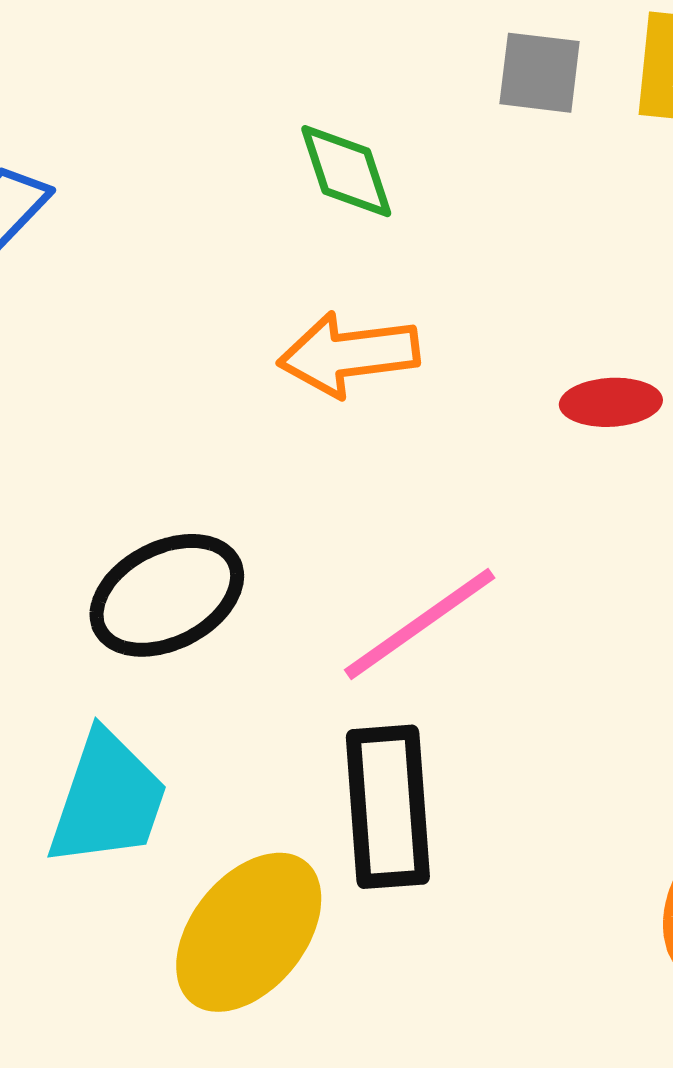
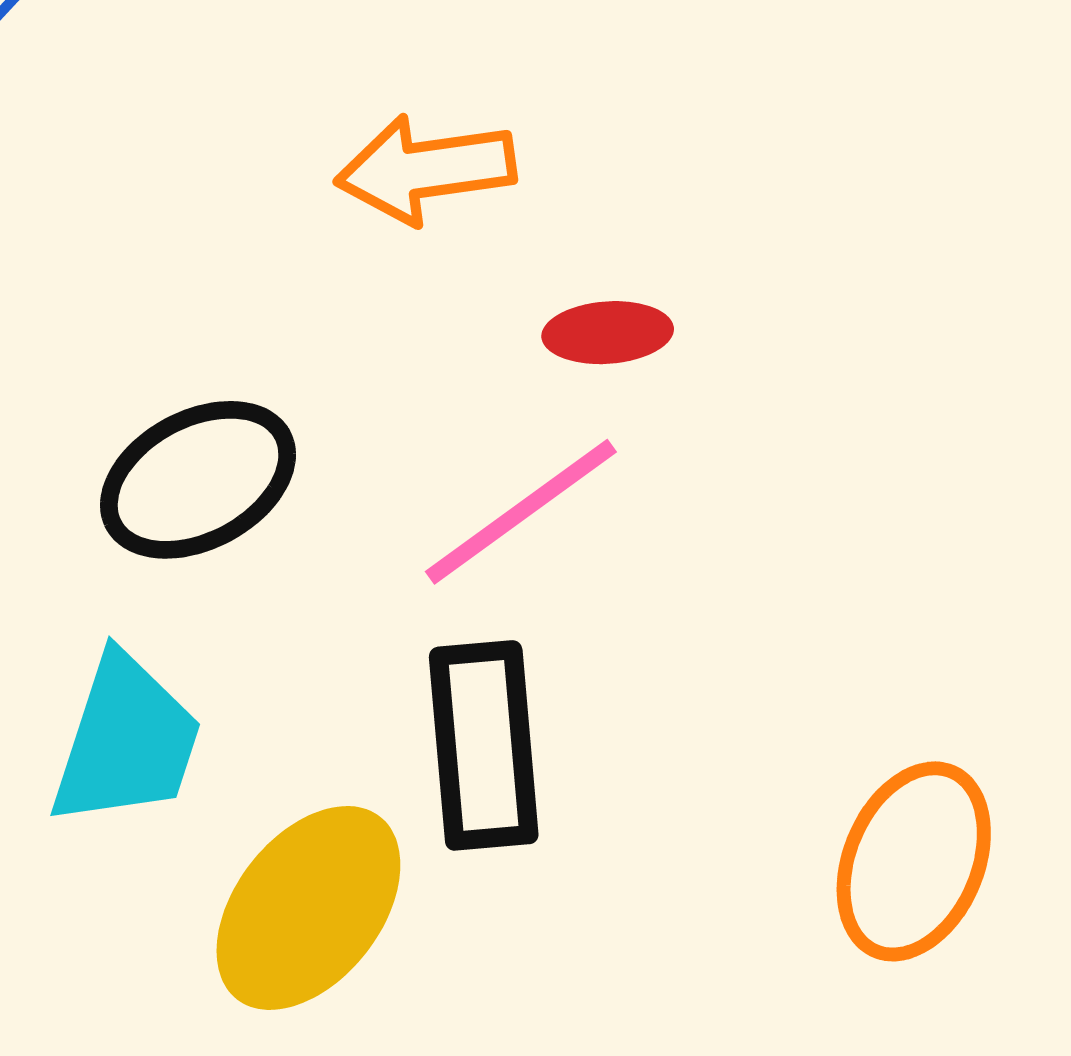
red ellipse: (611, 402) -> (608, 333), moved

